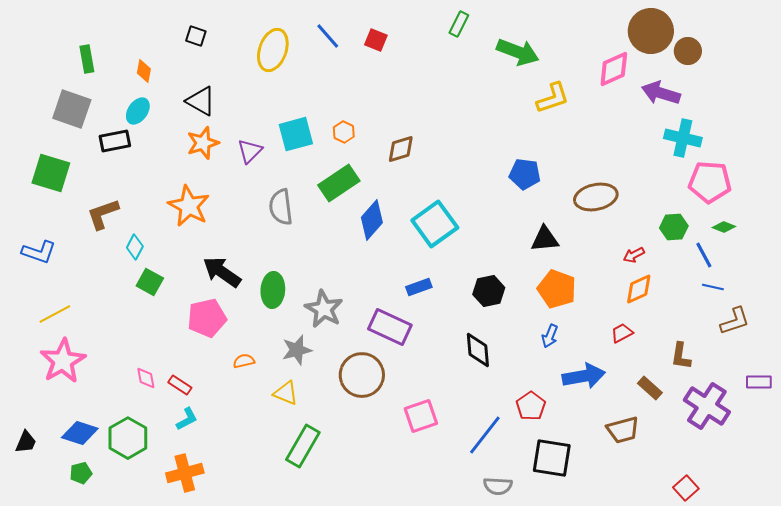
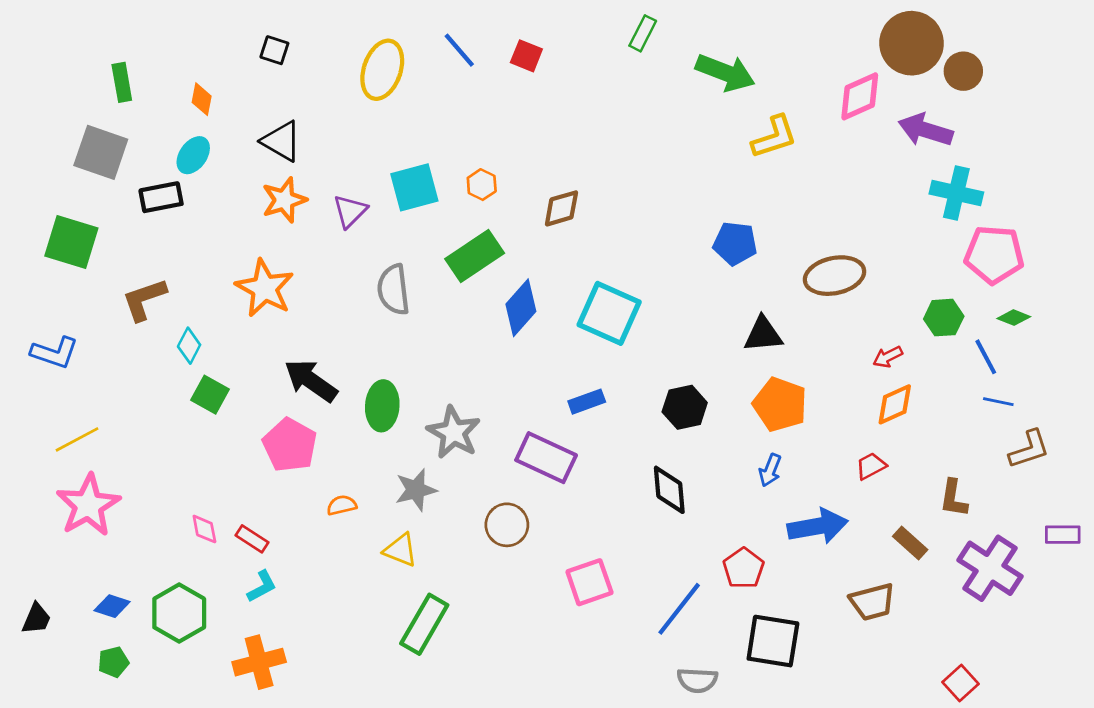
cyan square: (435, 224) -> (609, 313), turned -30
pink pentagon: (207, 318) -> (290, 445), turned -30
brown circle: (362, 375) -> (507, 525), size x0.7
blue diamond: (80, 433) -> (112, 606), size x0.7

